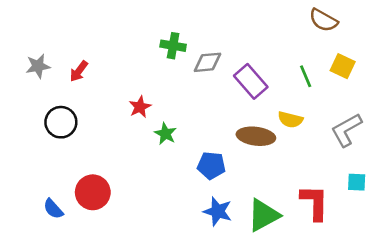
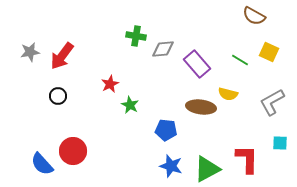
red arrow: (79, 71) -> (62, 56), size x1.6
green line: (306, 76) -> (240, 60), turned -36
black circle: (61, 122) -> (58, 96), moved, size x0.7
blue semicircle: (53, 209) -> (42, 164), size x1.4

